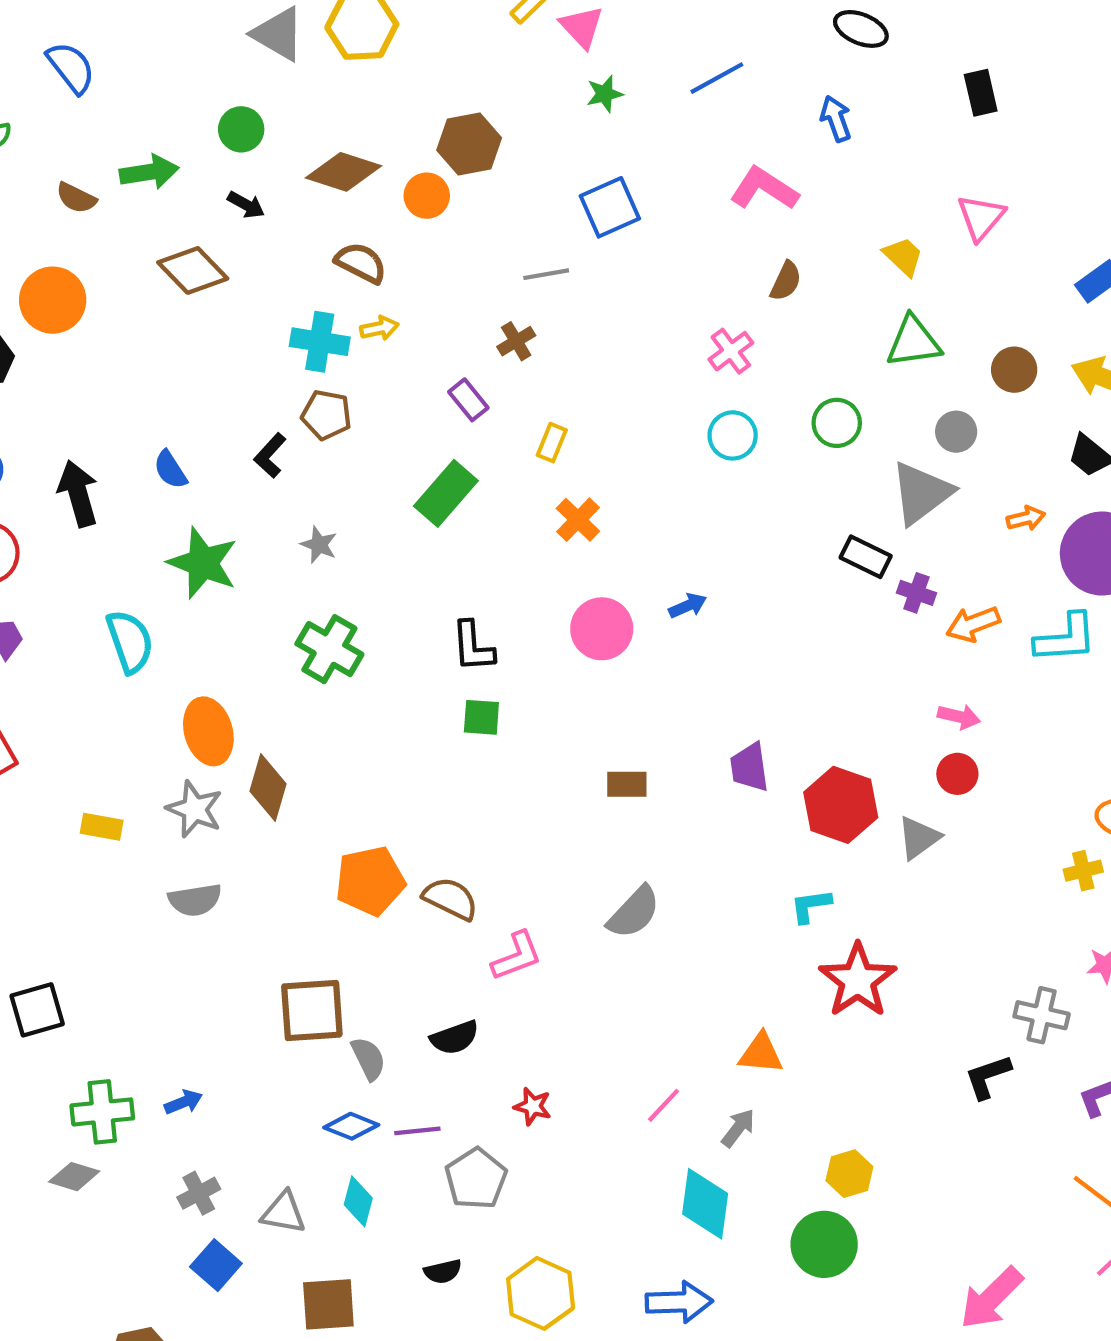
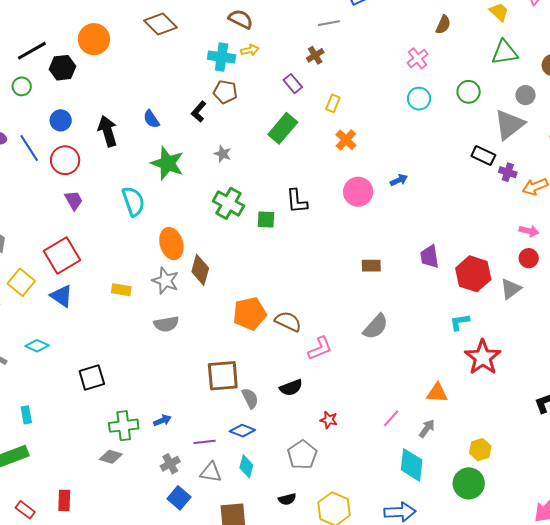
green square: (481, 717) -> (266, 219), moved
purple line: (417, 1131) -> (205, 442), moved

